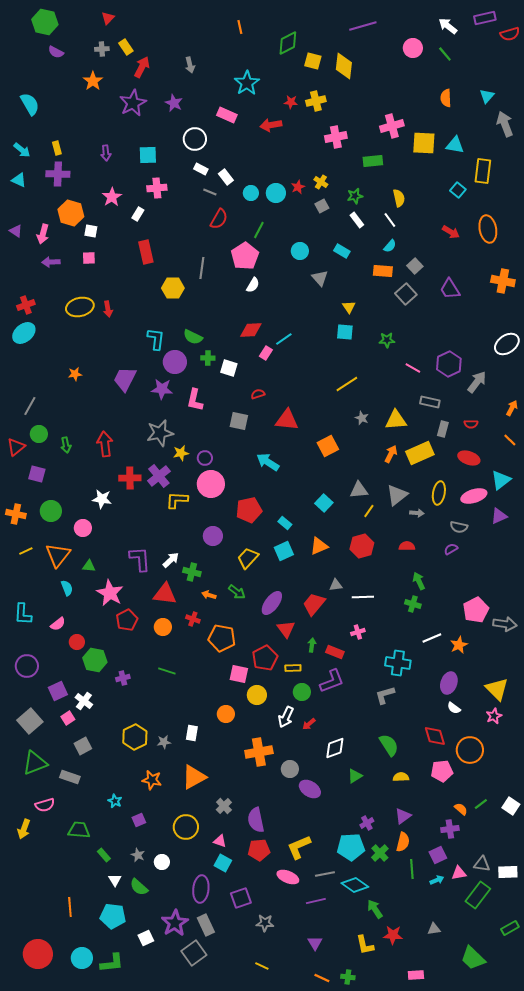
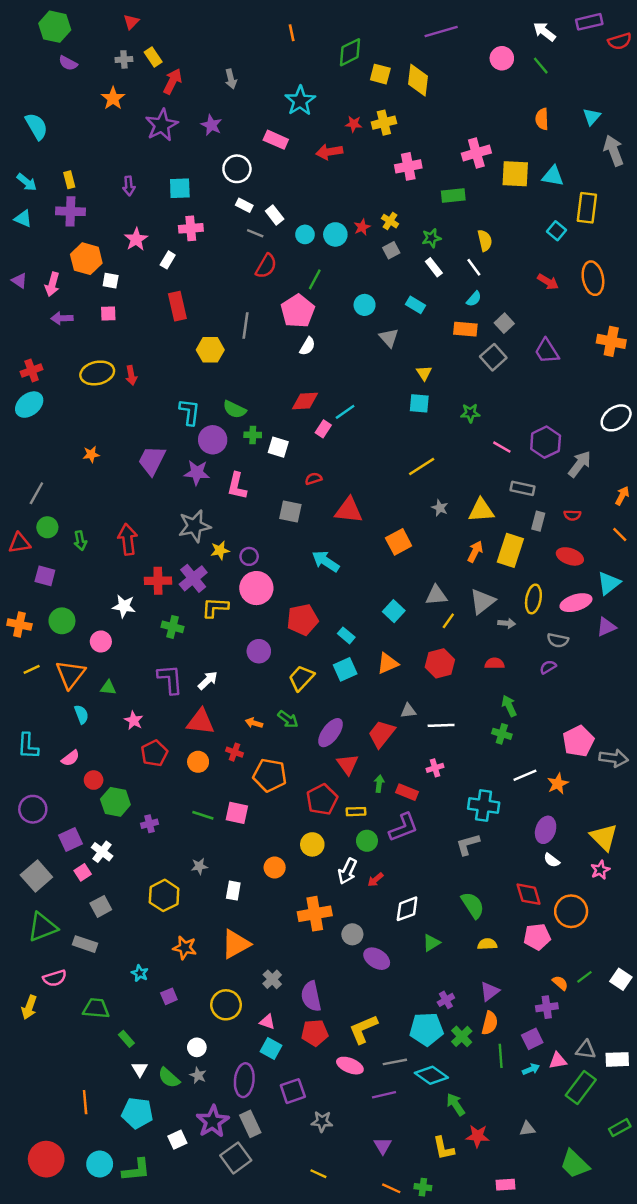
red triangle: (16, 447) -> (19, 543), turned 30
yellow rectangle: (420, 453) -> (510, 550), turned -48
green cross: (192, 572) -> (173, 627), moved
pink star: (110, 593) -> (134, 720), size x0.6
pink square: (239, 674) -> (237, 813), moved
gray star: (164, 742) -> (199, 866), moved
gray star: (138, 855) -> (198, 1075), moved

